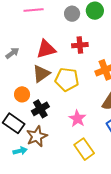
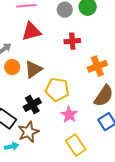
red triangle: (46, 49) -> (31, 31), moved
yellow pentagon: (67, 79) -> (57, 90), moved
orange circle: (22, 94) -> (12, 67), moved

